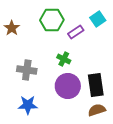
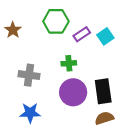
cyan square: (98, 19) -> (105, 36), moved
green cross: (64, 59) -> (69, 63), turned -32

